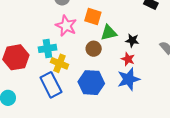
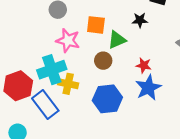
black star: (132, 40) -> (140, 20), moved
cyan cross: (47, 48) -> (52, 70), size x1.4
blue rectangle: (51, 85) -> (45, 105), moved

